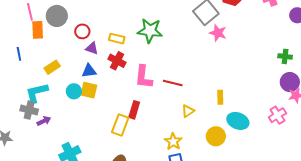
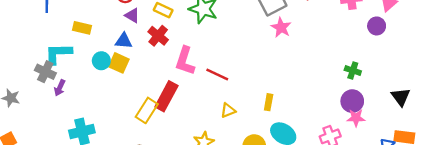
yellow rectangle: (52, 67) -> (82, 28), turned 35
red rectangle: (134, 110) -> (166, 96), size x1.4
purple arrow: (44, 121) -> (60, 88), turned 128

